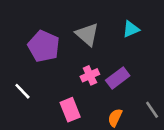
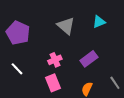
purple pentagon: (44, 46) -> (18, 33), moved
pink cross: (90, 75) -> (55, 60), moved

